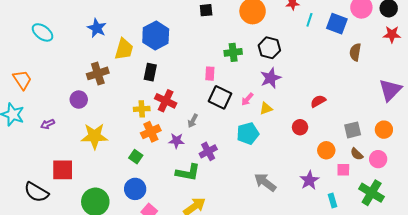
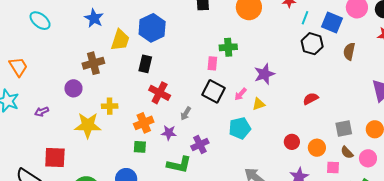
black hexagon: (269, 48) -> (312, 44), moved
pink rectangle: (210, 74) -> (212, 63), moved
yellow cross: (142, 109) -> (110, 106), moved
red circle: (300, 127) -> (292, 142), moved
green square: (136, 157) -> (140, 147), moved, turned -32

